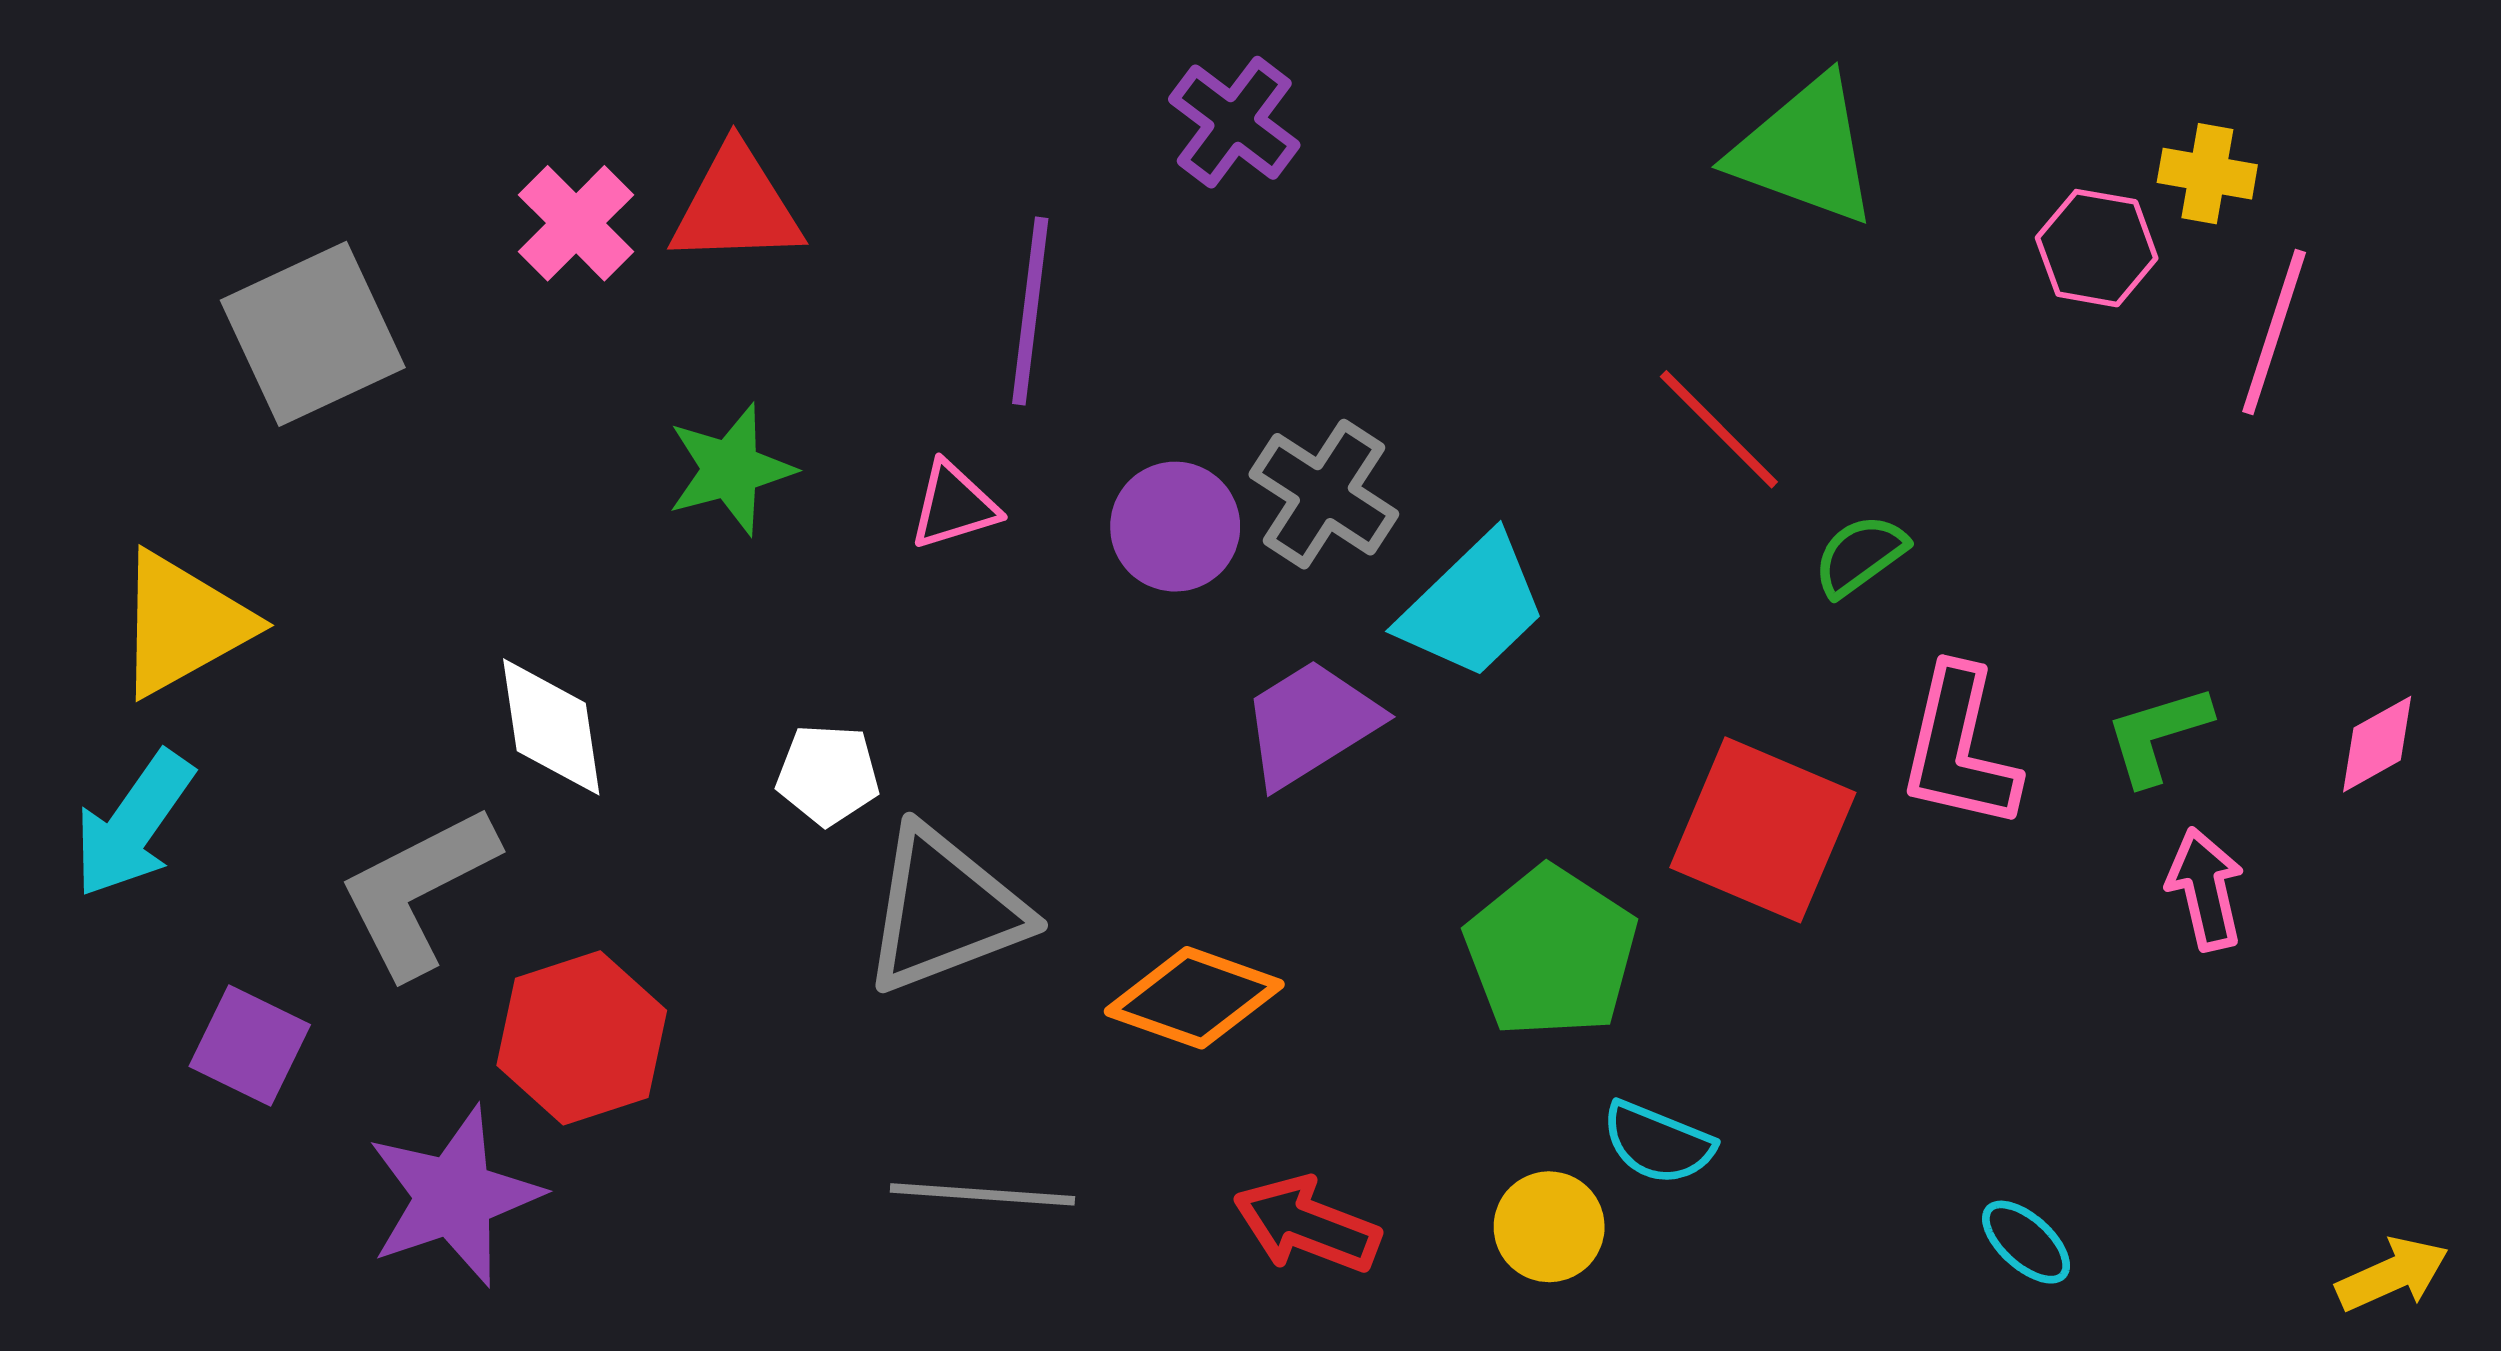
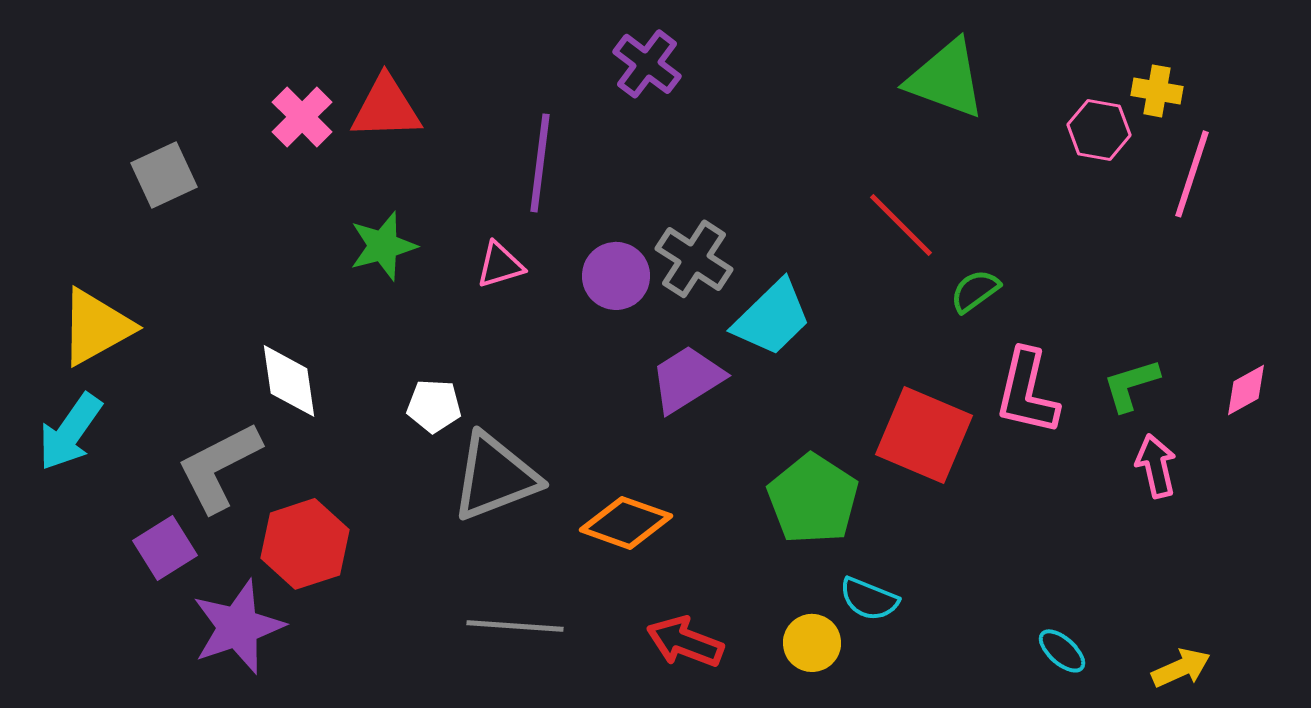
gray square: (313, 334) -> (164, 175), size x0.7
purple square: (250, 1046) -> (165, 548), moved, turned 32
yellow arrow: (2392, 1274) -> (1181, 668), moved

